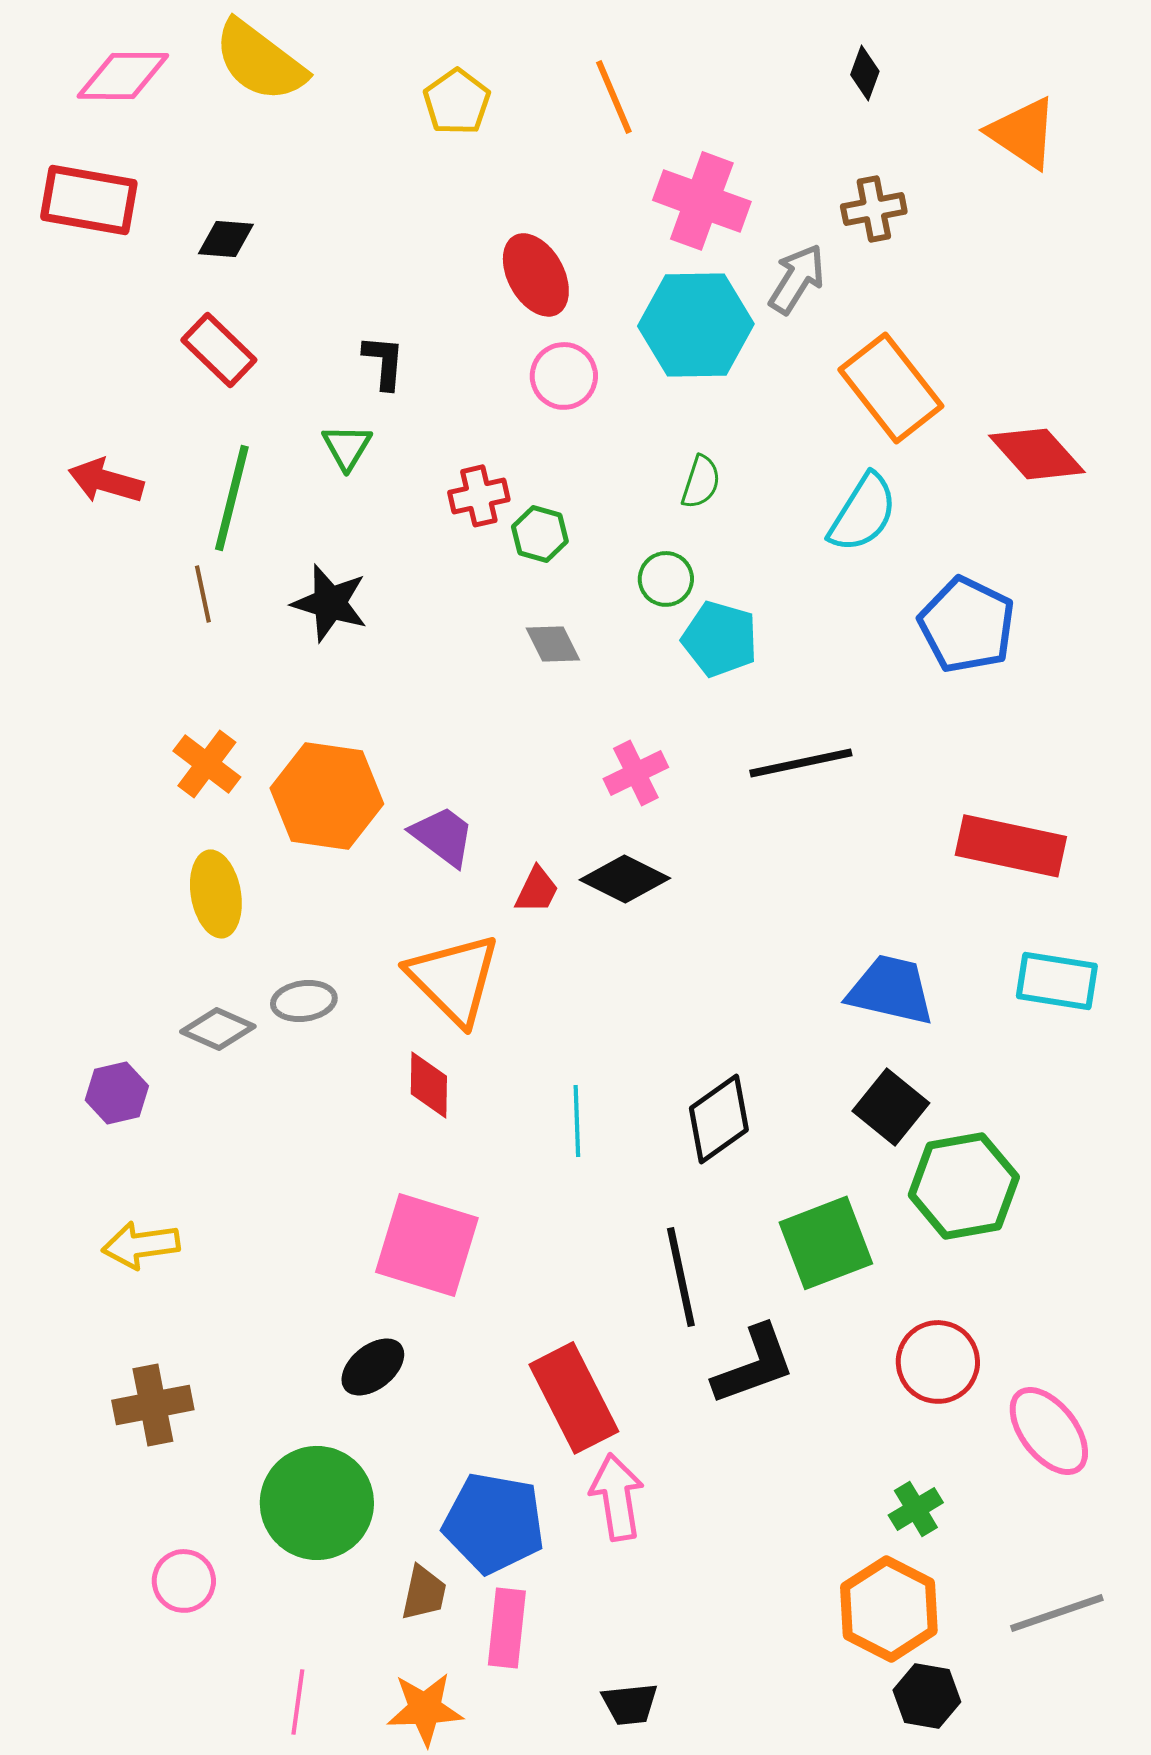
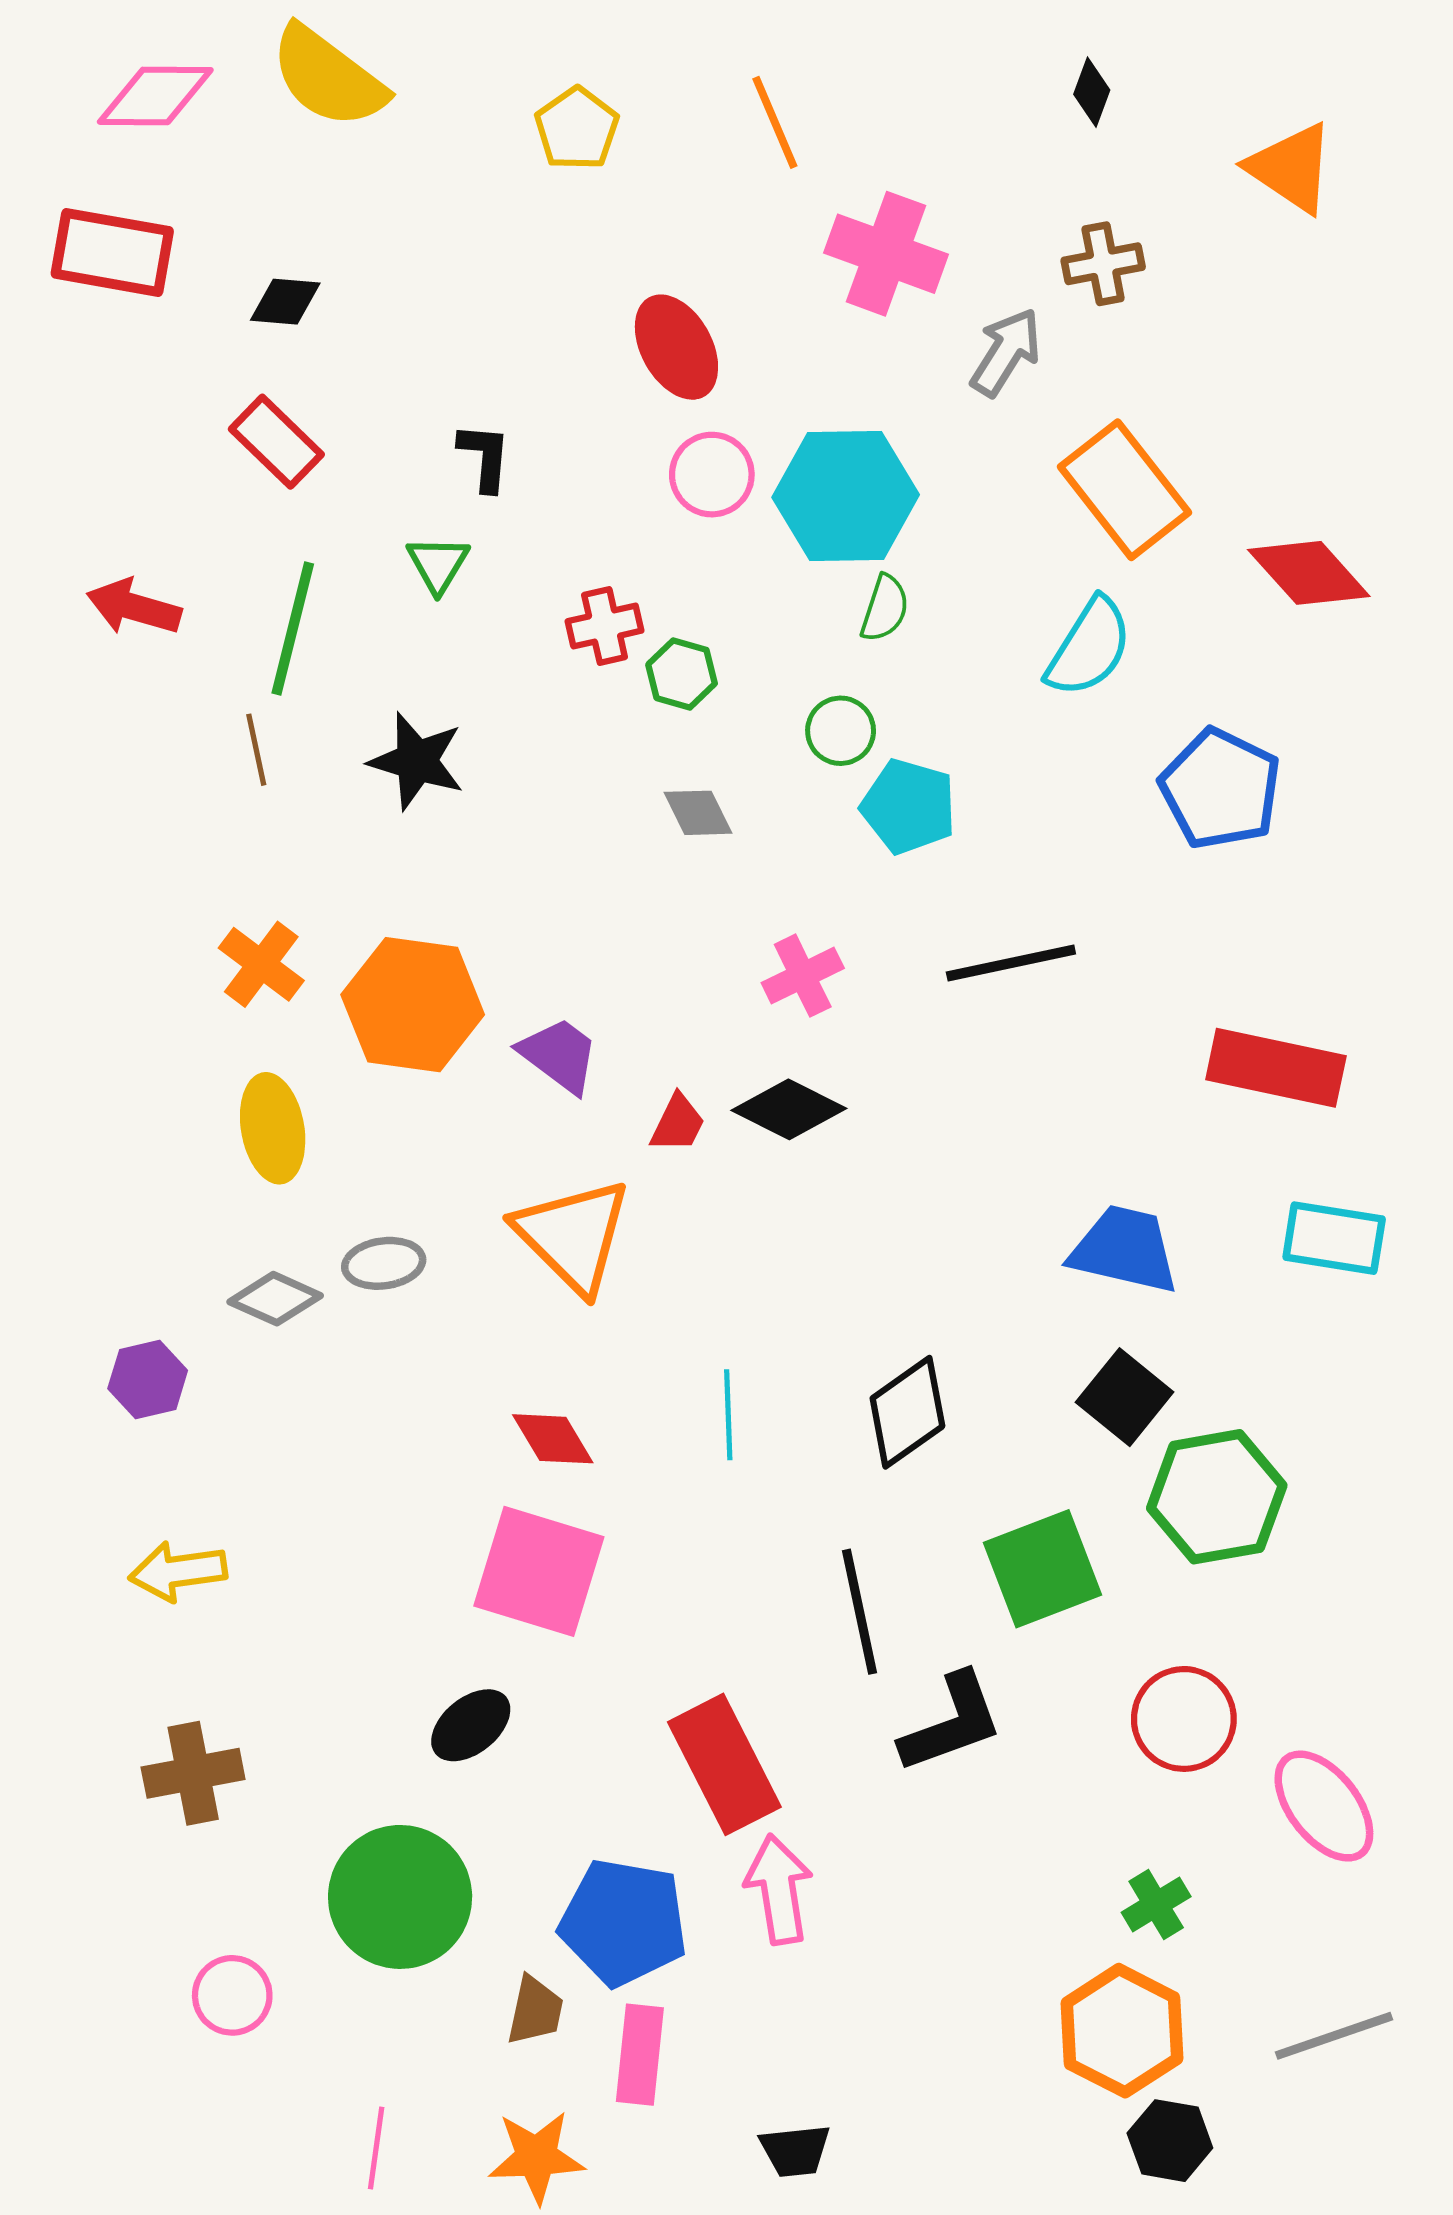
cyan hexagon: (696, 325) -> (846, 496), moved
red diamond: (429, 1085) -> (553, 1439), moved, turned -32

